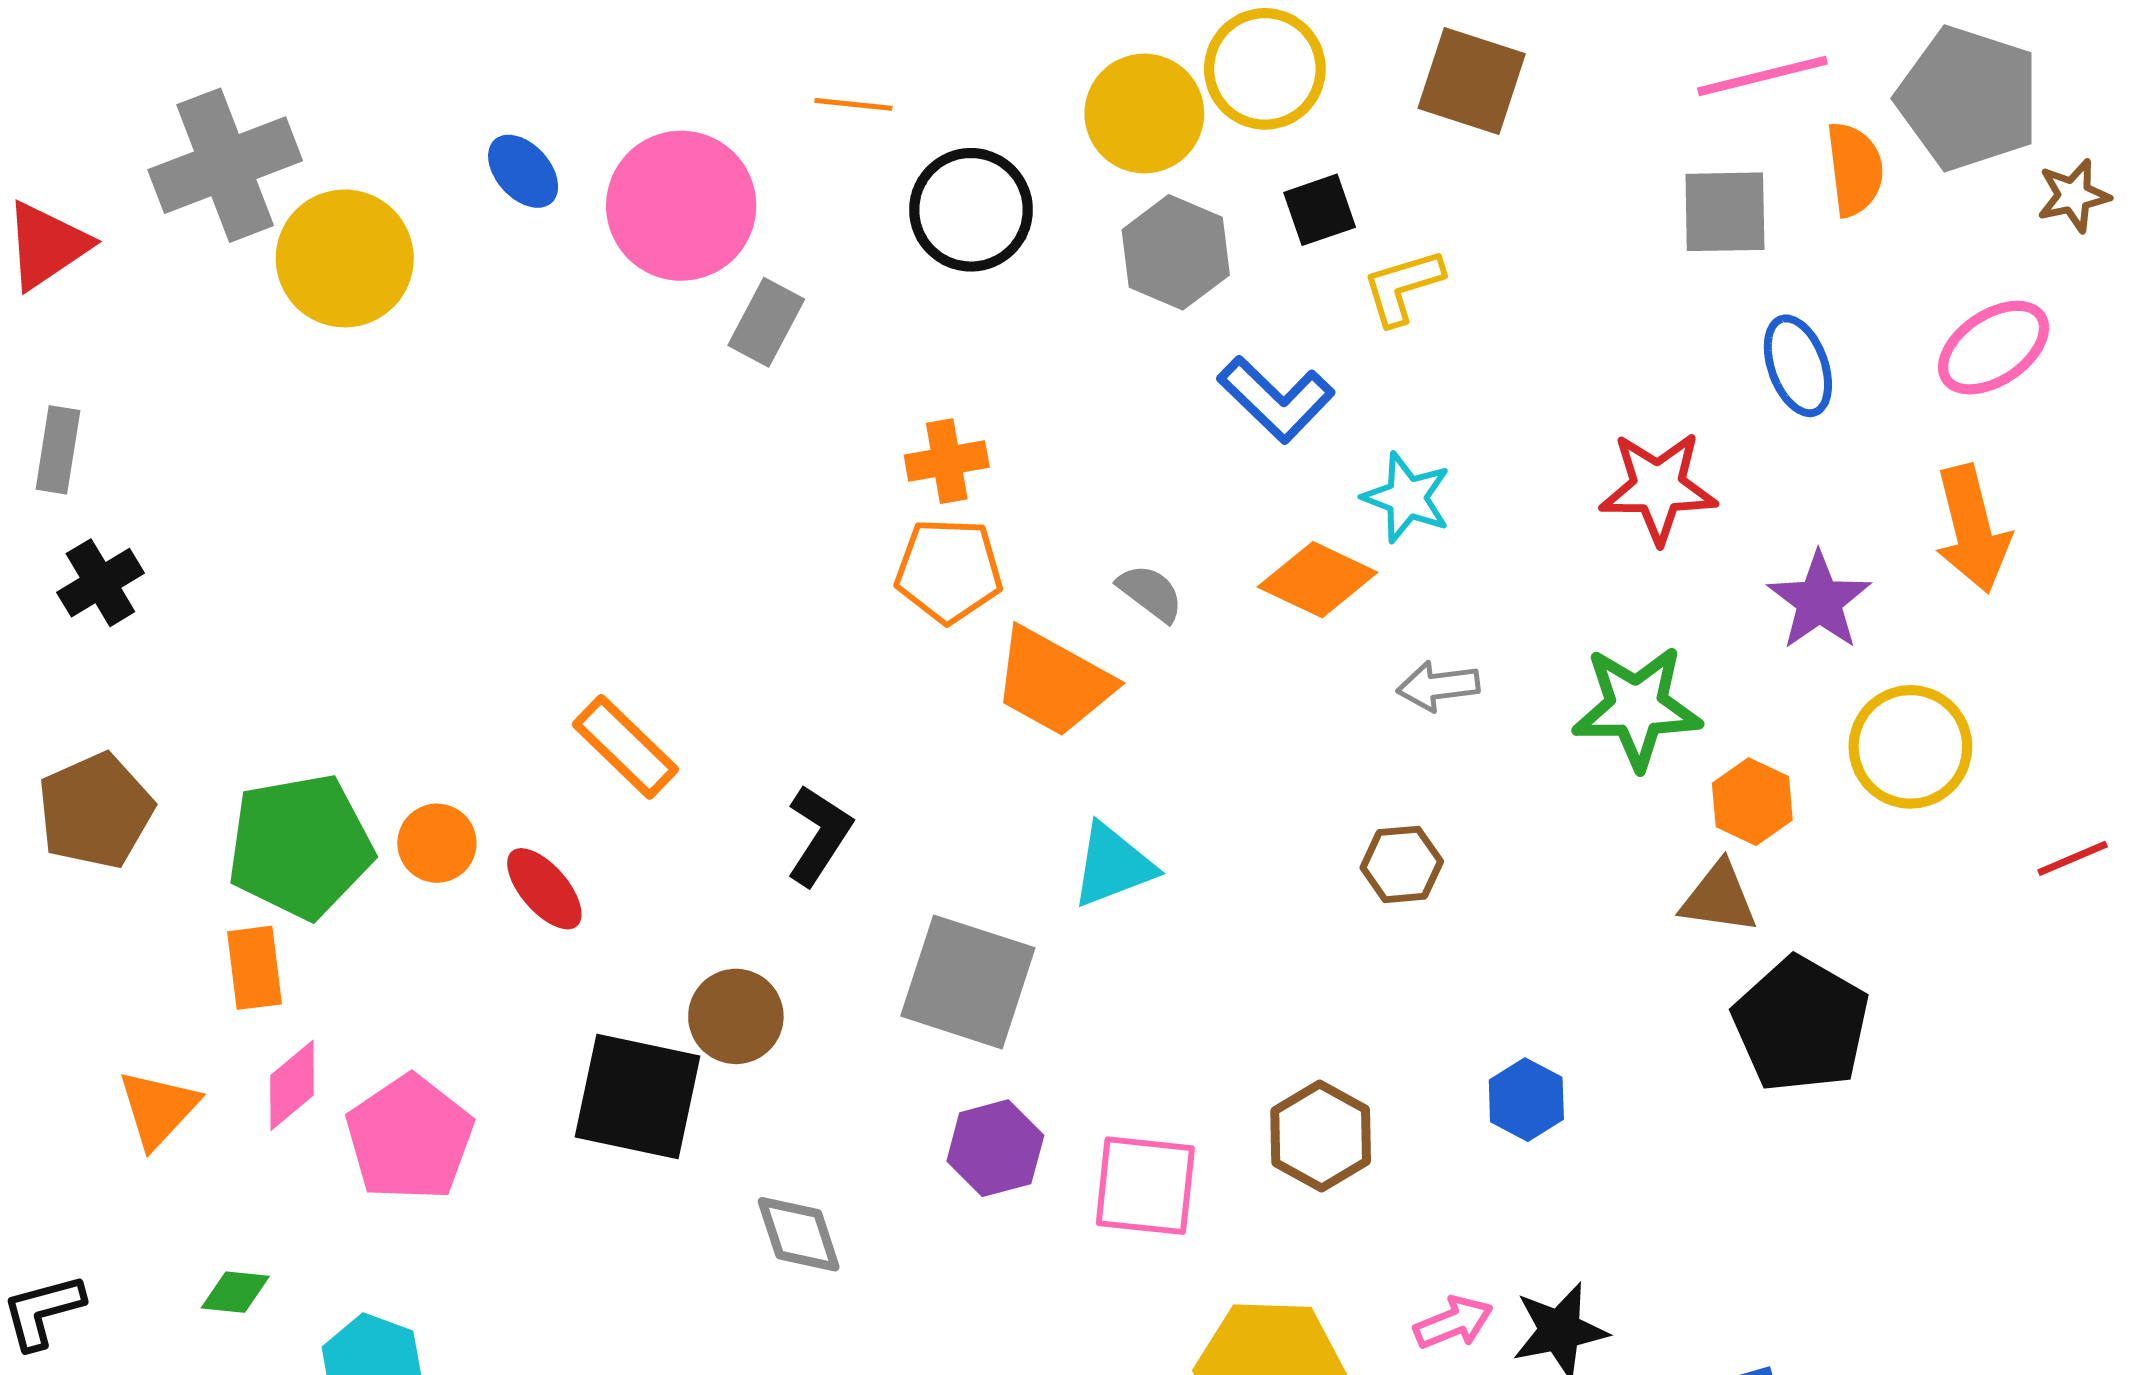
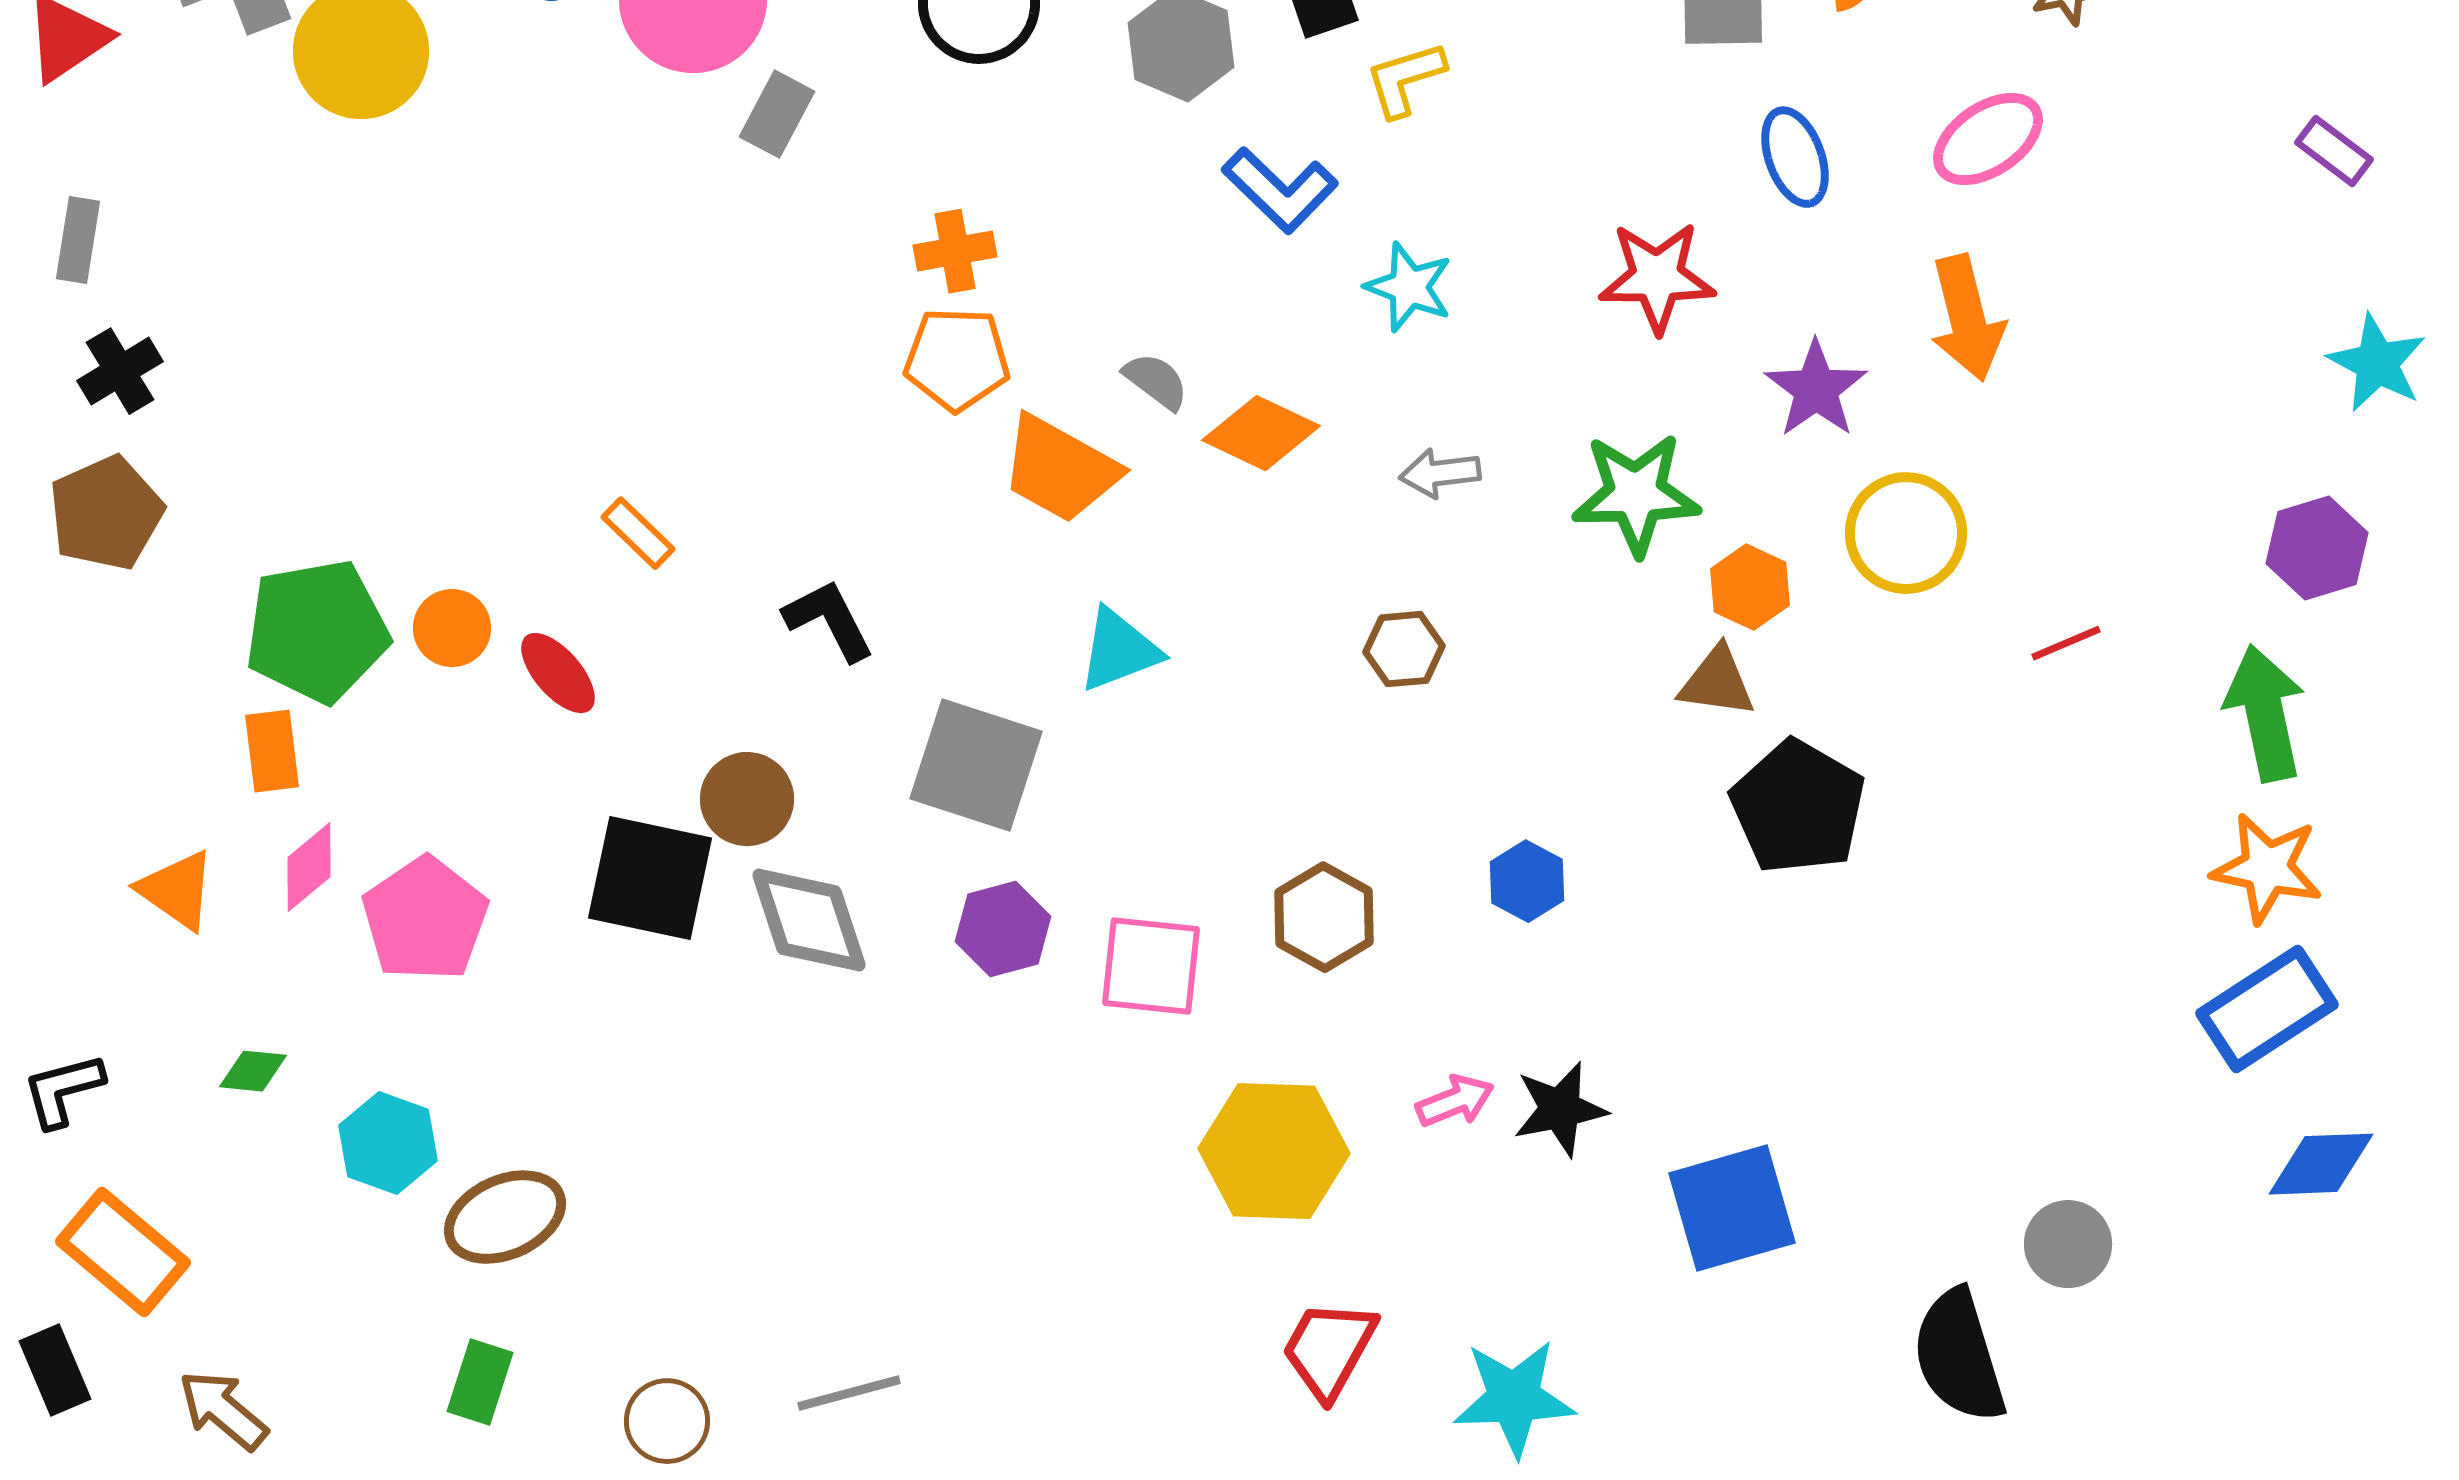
orange diamond: (1318, 580) -> (1261, 433), moved
orange rectangle: (625, 747) -> (638, 533), size x0.7
brown pentagon: (95, 811) -> (106, 513), moved
black L-shape: (819, 835) -> (829, 620), turned -60
orange triangle: (158, 1109) -> (177, 890), turned -38
gray diamond: (799, 1234) -> (809, 920), moved, size x1.4

